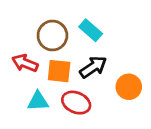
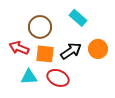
cyan rectangle: (91, 30) -> (78, 18), moved
orange circle: (129, 87) -> (98, 49), moved

